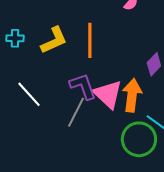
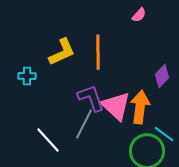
cyan cross: (15, 38) -> (27, 76), moved
white line: (29, 94) -> (48, 140), moved

